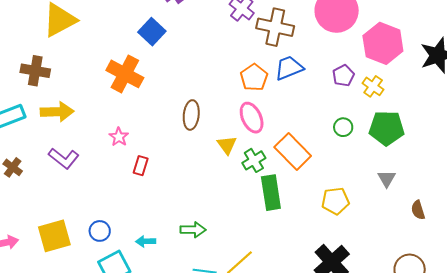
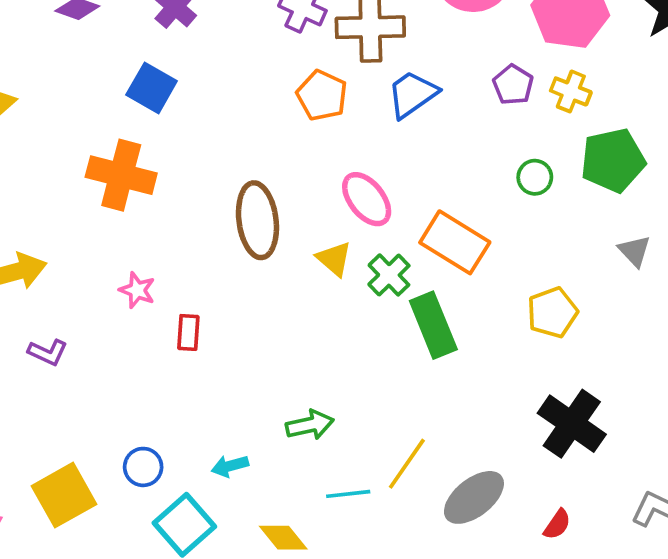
orange pentagon: (254, 77) -> (322, 95), moved
brown ellipse: (191, 115) -> (257, 220), size x1.4
purple L-shape: (64, 158) -> (48, 352), size x0.7

